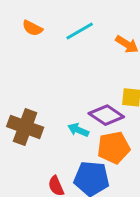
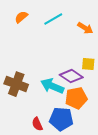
orange semicircle: (32, 28) -> (21, 17), turned 112
cyan arrow: (78, 130) -> (52, 86), size x1.6

